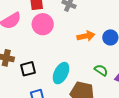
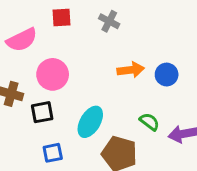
pink circle: (43, 24) -> (53, 74), moved

